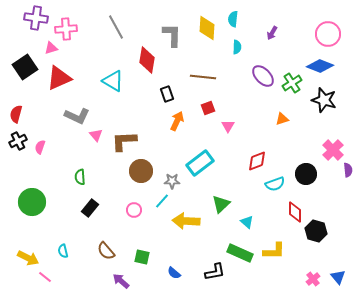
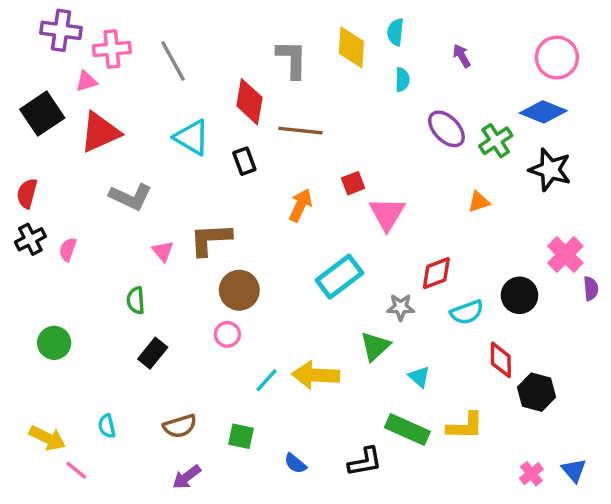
gray line: (116, 27) -> (173, 61), moved
purple arrow: (272, 33) -> (462, 56), turned 120
brown line: (203, 77) -> (300, 131), moved
black rectangle: (167, 94) -> (244, 161), moved
pink triangle: (228, 126) -> (387, 214), size x1.6
pink triangle: (96, 135) -> (163, 251), moved
gray star: (172, 181) -> (401, 307), moved
cyan line: (162, 201) -> (266, 380), moved
green circle: (32, 202) -> (54, 343), size x0.7
pink circle: (134, 210) -> (227, 334), moved
brown semicircle: (106, 251) -> (180, 426), turned -66
purple arrow: (121, 281) -> (187, 477), moved, turned -78

